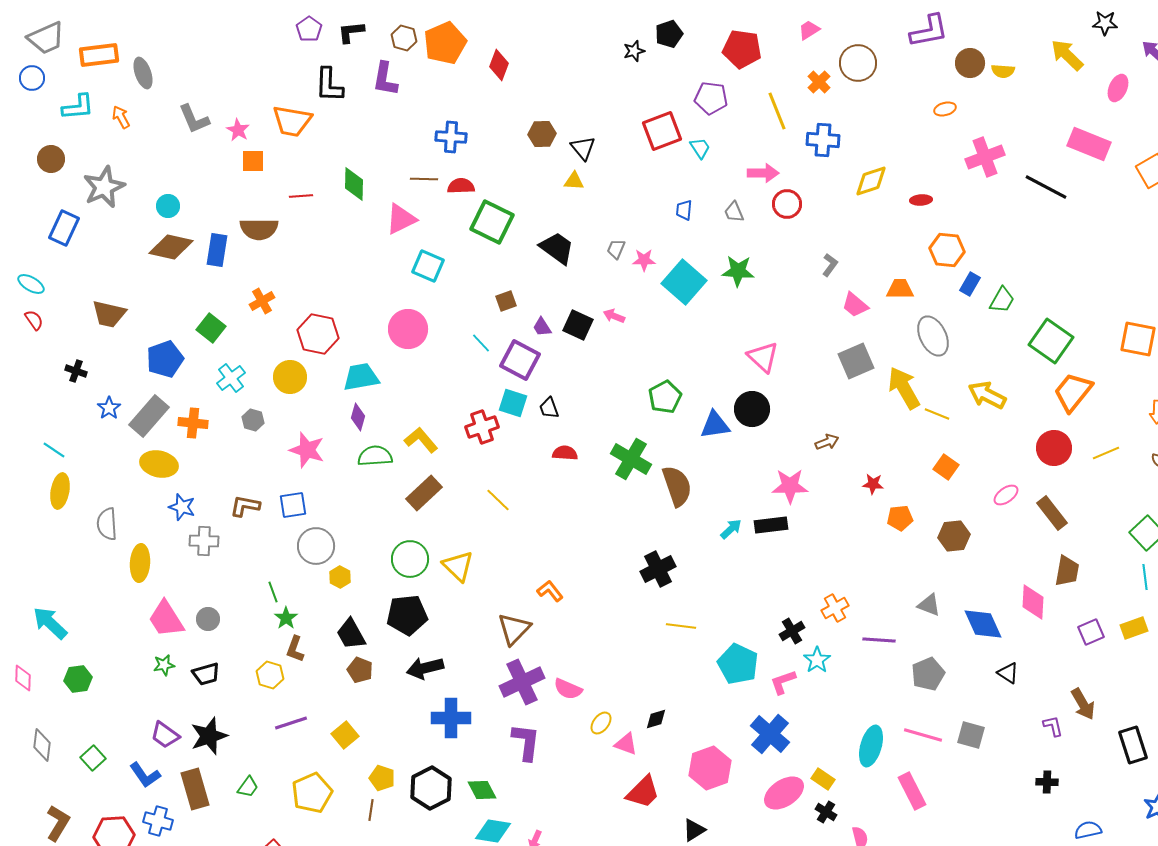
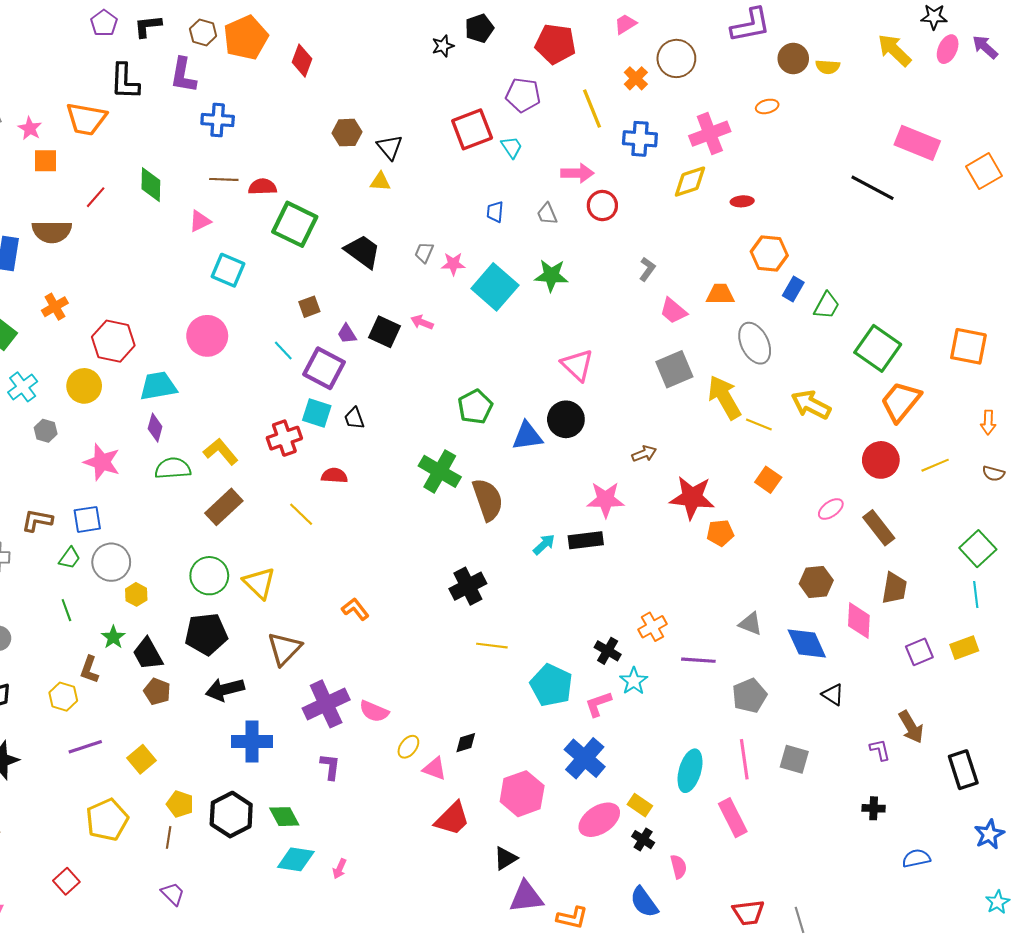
pink ellipse: (1118, 88) -> (948, 49), moved
blue cross: (451, 137) -> (218, 120), moved
pink cross: (985, 157) -> (710, 134), moved
red line: (301, 196) -> (96, 197), turned -45
pink triangle: (401, 219) -> (200, 221), size x0.7
red semicircle: (565, 453) -> (334, 476), moved
red star: (873, 484) -> (692, 498), size x2.0
brown hexagon: (954, 536) -> (816, 582), moved
green star: (286, 618) -> (113, 637), moved
brown triangle: (514, 629) -> (284, 649), moved
black cross: (792, 631) -> (608, 651), turned -30
pink line: (923, 735) -> (744, 759), turned 66
purple L-shape: (526, 742) -> (330, 767), size x0.7
green trapezoid: (248, 787) -> (70, 558), moved

